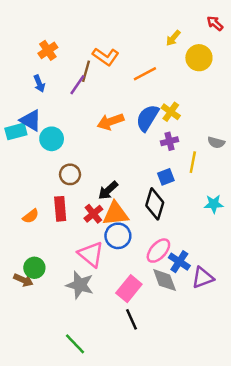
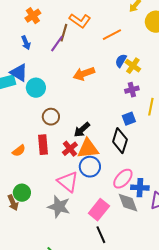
blue semicircle: (147, 118) -> (121, 61), moved, size x0.6
blue cross: (179, 262) -> (140, 188), turned -30
brown arrow: (23, 280) -> (13, 203), turned 42

